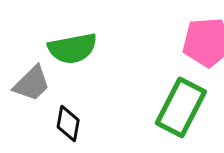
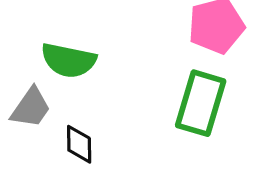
green semicircle: (73, 48) -> (69, 60), turned 33

